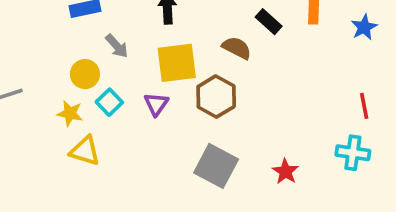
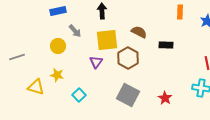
black rectangle: (269, 22) -> (166, 45), moved, turned -40
cyan square: (109, 102) -> (79, 95), moved
yellow star: (70, 113) -> (57, 75), moved
yellow triangle: (85, 151) -> (36, 87), moved

